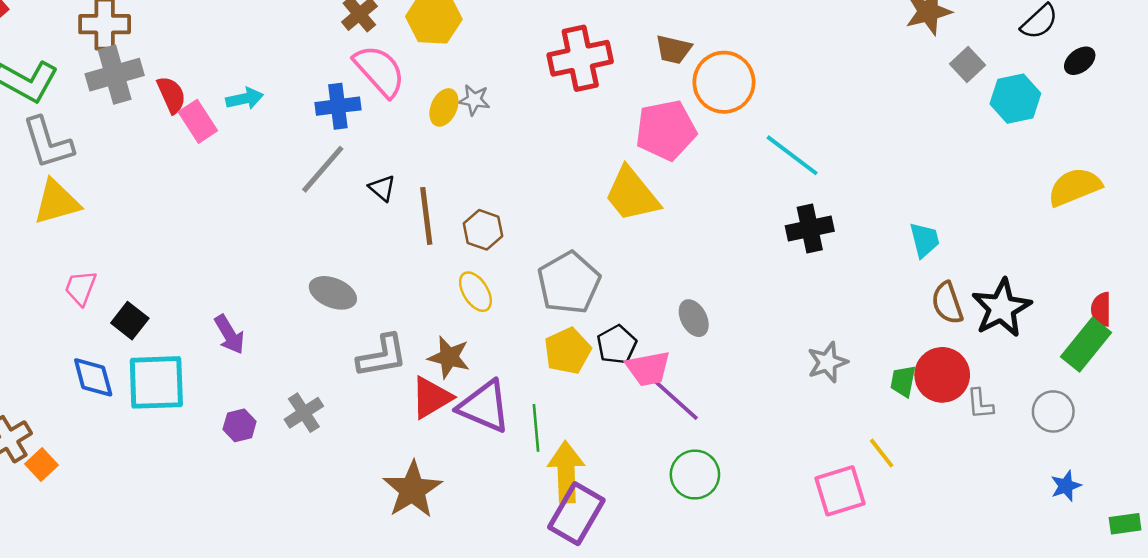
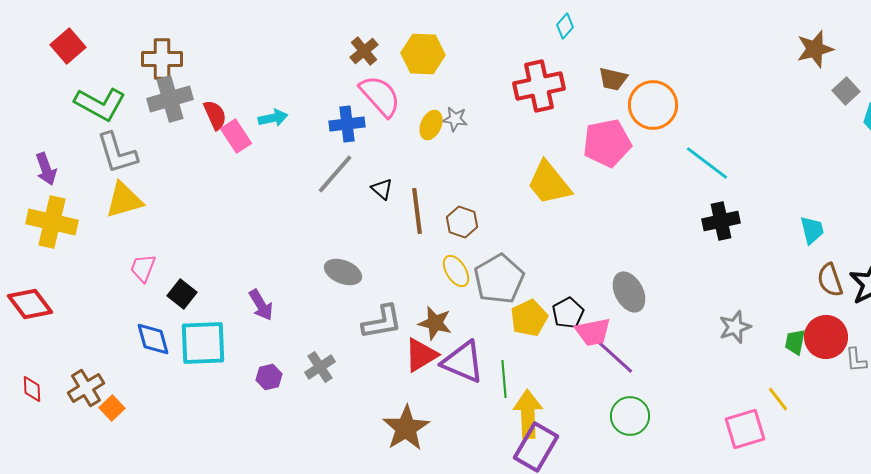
yellow trapezoid: (632, 194) -> (549, 183), moved
gray pentagon: (569, 283) -> (499, 279), moved
gray ellipse: (694, 318) -> (629, 292), size x1.4

